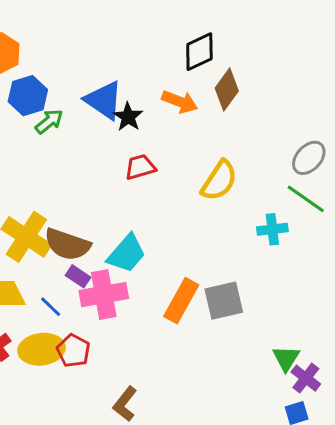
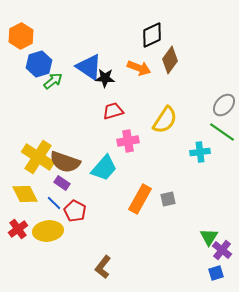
black star: (128, 117) -> (105, 78), turned -30
purple rectangle: (78, 276) -> (62, 183), moved
pink cross: (104, 295) -> (128, 141), moved, size x0.7
gray square: (224, 301) -> (168, 199), size x0.6
red pentagon: (73, 351) -> (75, 211), moved

